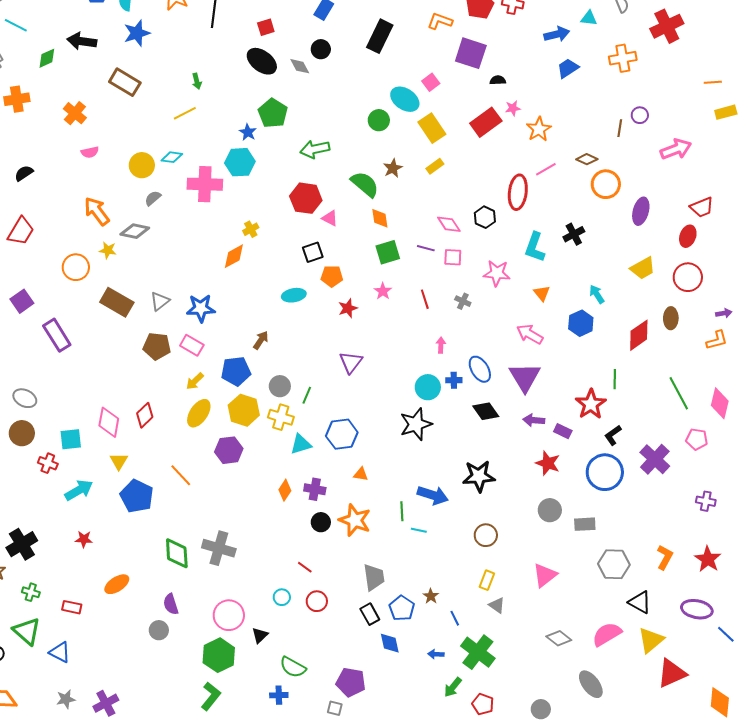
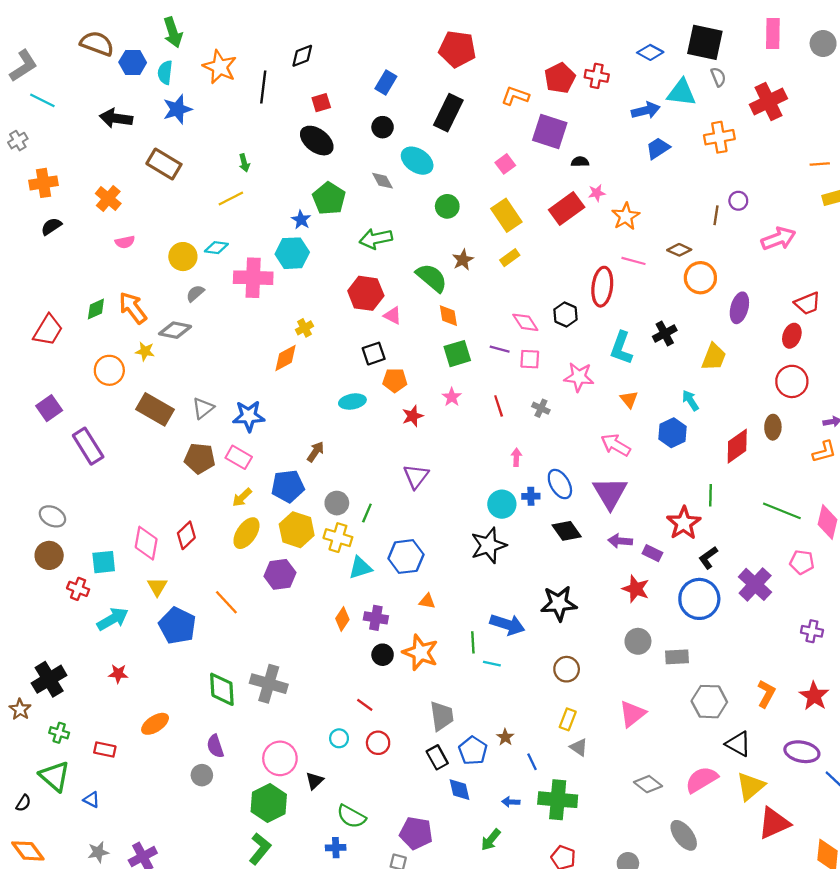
cyan triangle: (589, 18) -> (681, 93), size x1.6
green diamond: (47, 58) -> (96, 309), moved
gray diamond: (300, 66) -> (383, 181), moved
cyan ellipse: (405, 99) -> (417, 161), moved
pink line: (546, 169) -> (633, 261), turned 45
black semicircle: (24, 173) -> (51, 226), moved
yellow trapezoid: (643, 268) -> (714, 357), moved, turned -40
green line: (679, 393) -> (782, 511), turned -40
blue triangle: (60, 652) -> (91, 800), size x0.7
green cross: (478, 652) -> (558, 800), turned -32
green arrow: (453, 687) -> (491, 840), moved

